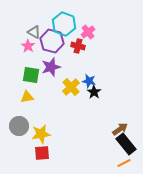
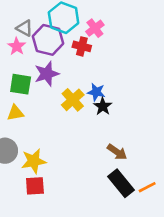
brown arrow: (120, 129) -> (117, 152), moved, turned 70
black rectangle: (126, 144) -> (121, 183), moved
orange line: (124, 163) -> (147, 187), moved

